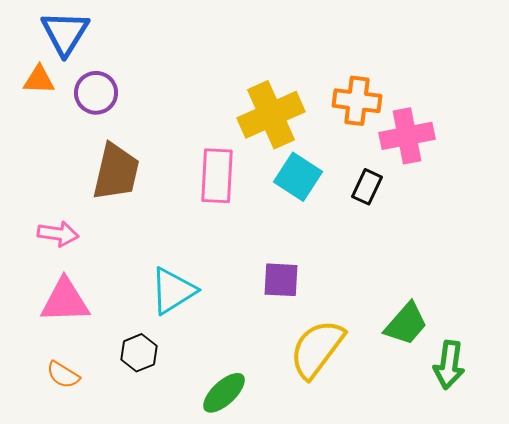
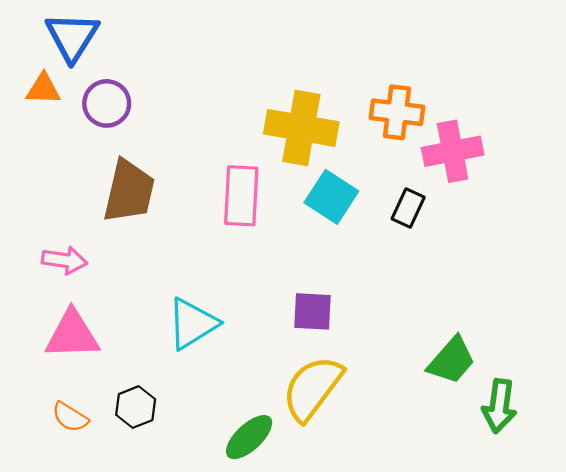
yellow cross: (271, 115) -> (301, 128), turned 34
yellow semicircle: (317, 349) -> (312, 388), moved
black hexagon: (139, 353) -> (136, 407), moved

